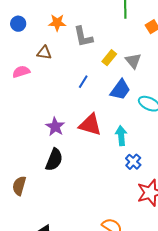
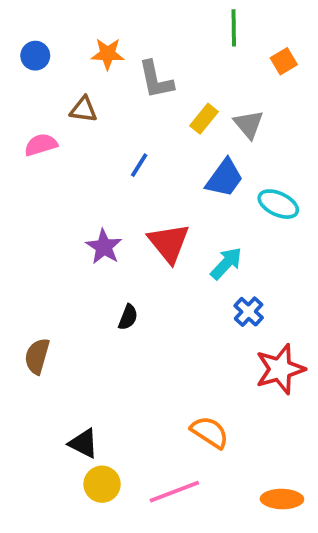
blue line: (83, 82) -> (139, 165), moved
red triangle: (90, 125) -> (169, 243), turned 35
cyan arrow: (121, 136) -> (226, 263), turned 48
black semicircle: (54, 160) -> (128, 317), moved, size x0.6

